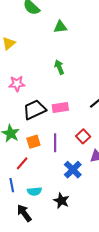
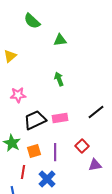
red line: (22, 163) -> (23, 172), turned -32
blue cross: (73, 170) -> (47, 179), moved

